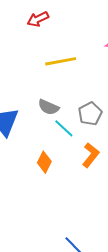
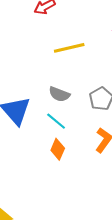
cyan line: (64, 128) -> (56, 121), moved

